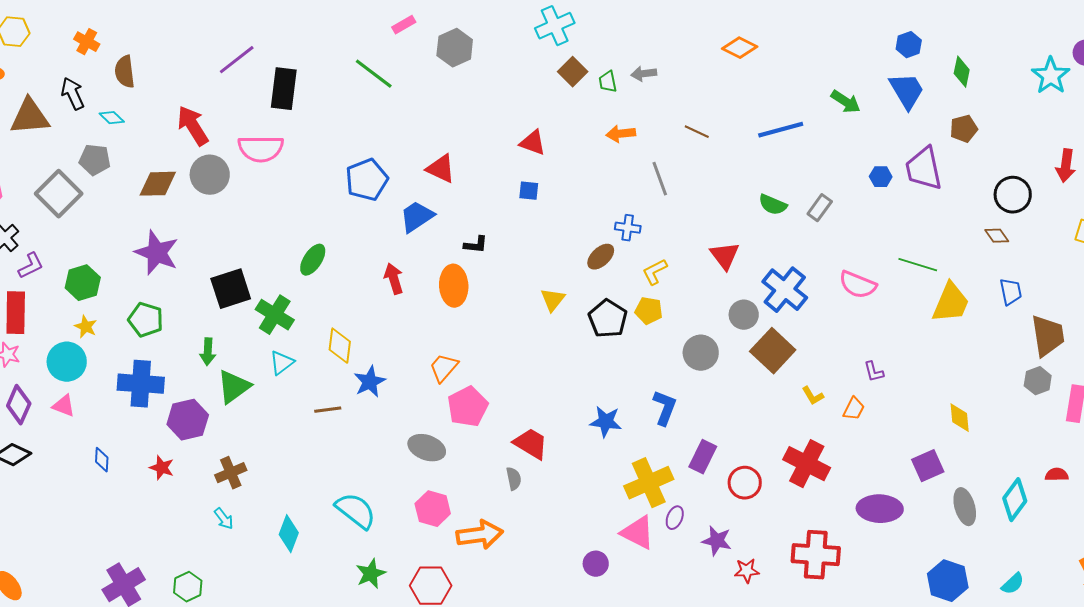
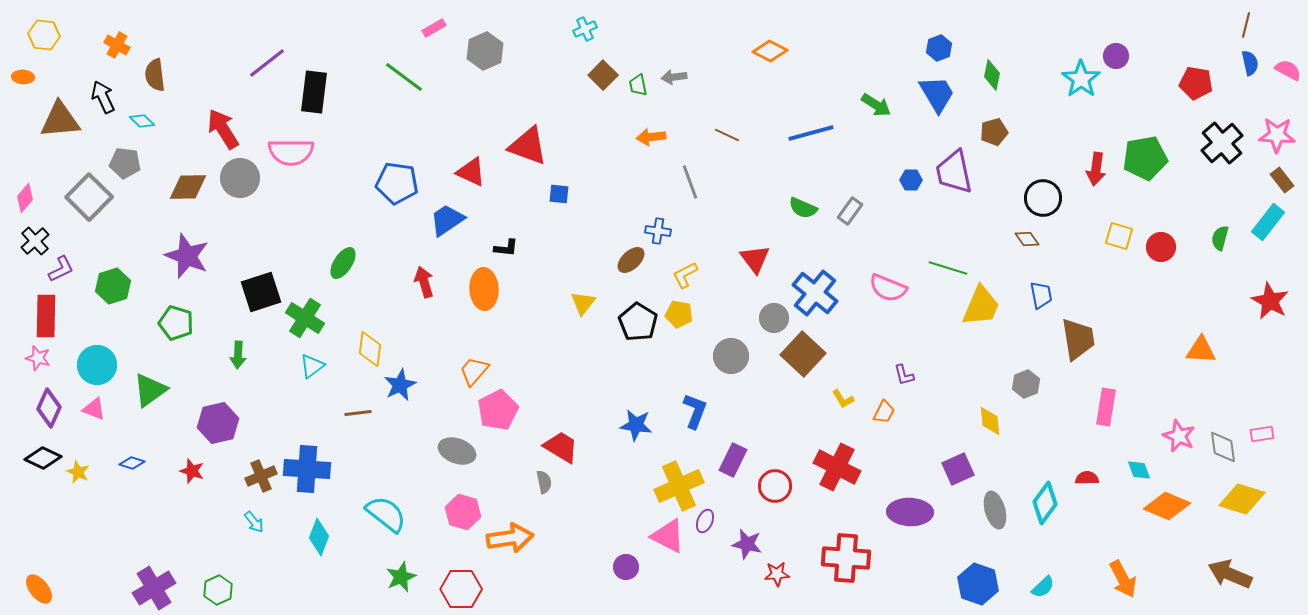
cyan cross: (555, 26) -> (585, 29), size x0.6
red triangle: (533, 143) -> (528, 146), moved, size x1.5
blue pentagon: (367, 180) -> (397, 183), turned 30
yellow star: (86, 327) -> (78, 472), moved
gray hexagon: (1038, 381) -> (1026, 384), moved
blue cross: (141, 384) -> (307, 469), moved
green triangle: (234, 387) -> (150, 390), moved
blue diamond: (102, 460) -> (132, 463), turned -75

